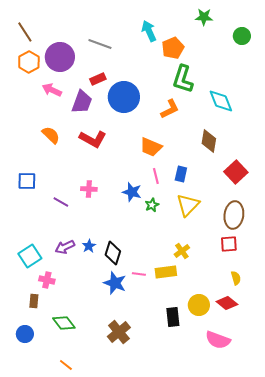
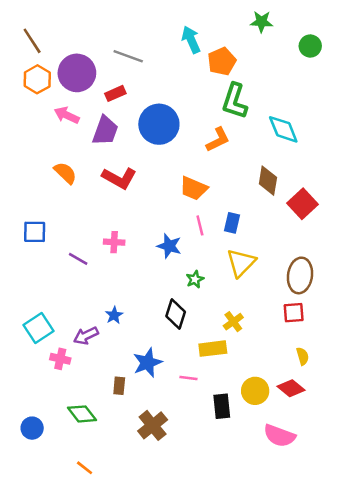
red rectangle: (98, 79) -> (115, 93), moved
red square: (236, 172) -> (303, 204), moved
green star: (152, 205) -> (195, 279), moved
purple arrow: (65, 247) -> (86, 336), moved
black diamond: (113, 253) -> (176, 314), moved
pink line: (139, 274) -> (188, 378), moved
blue star: (115, 283) -> (147, 363), turned 30
brown rectangle: (34, 301) -> (119, 386), moved

